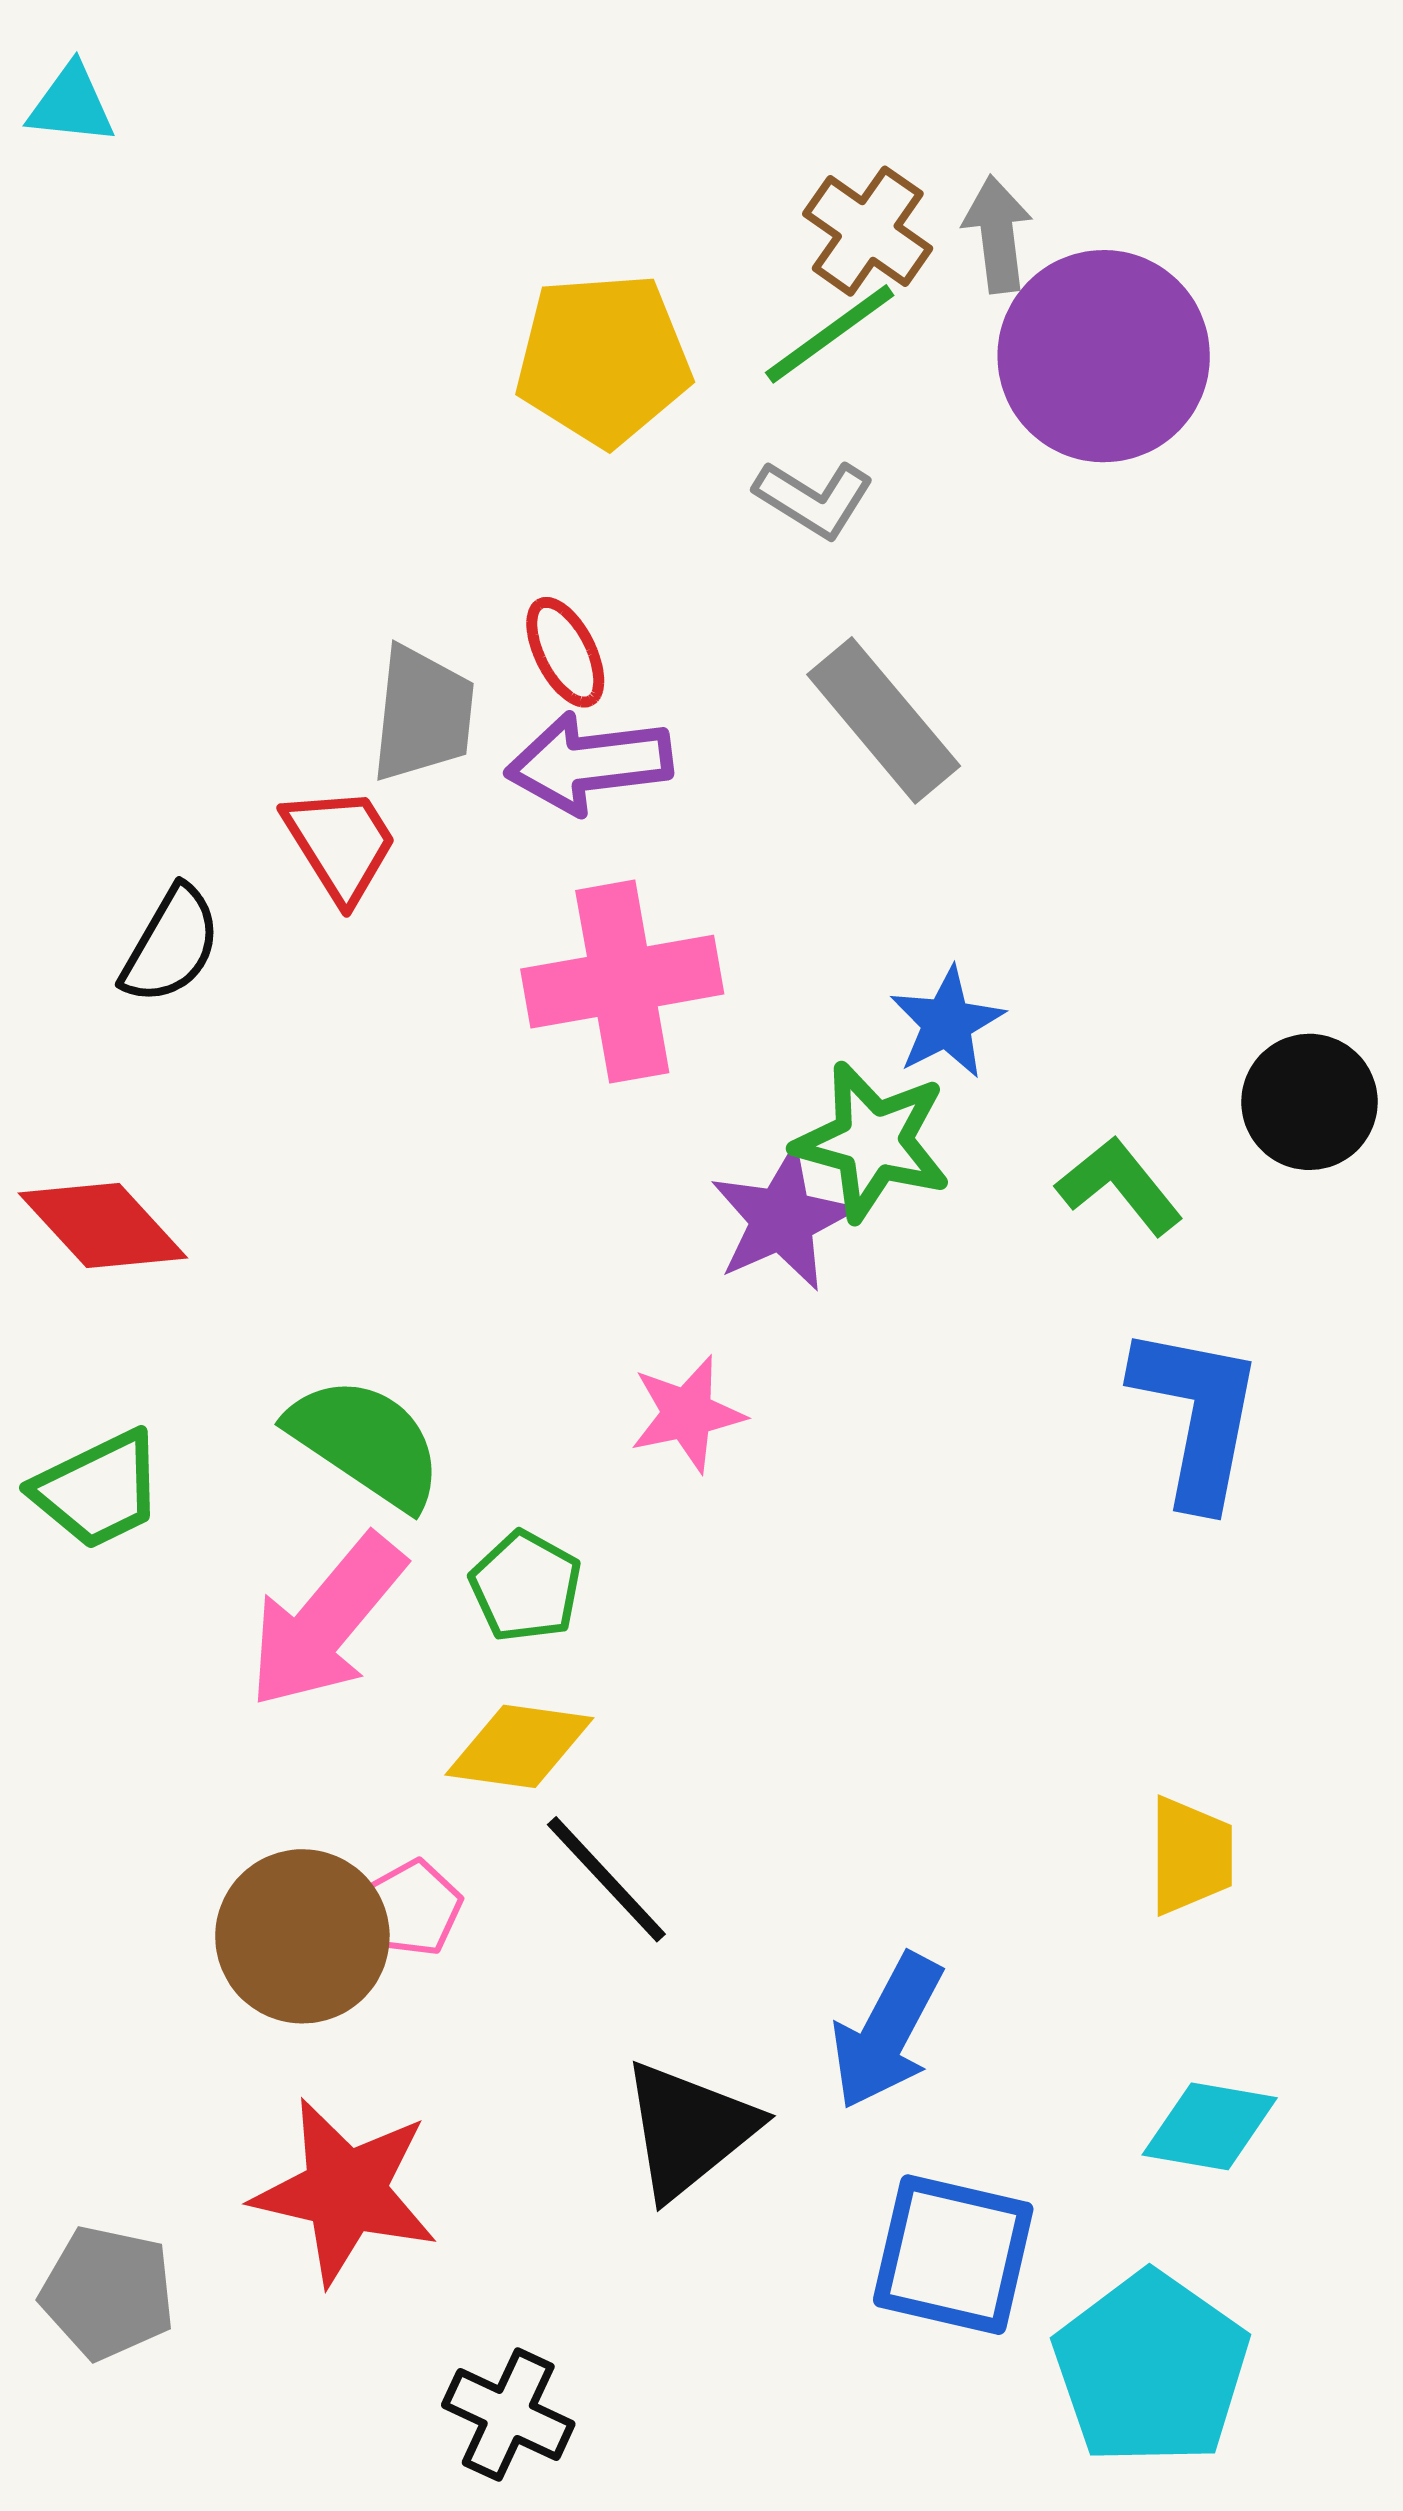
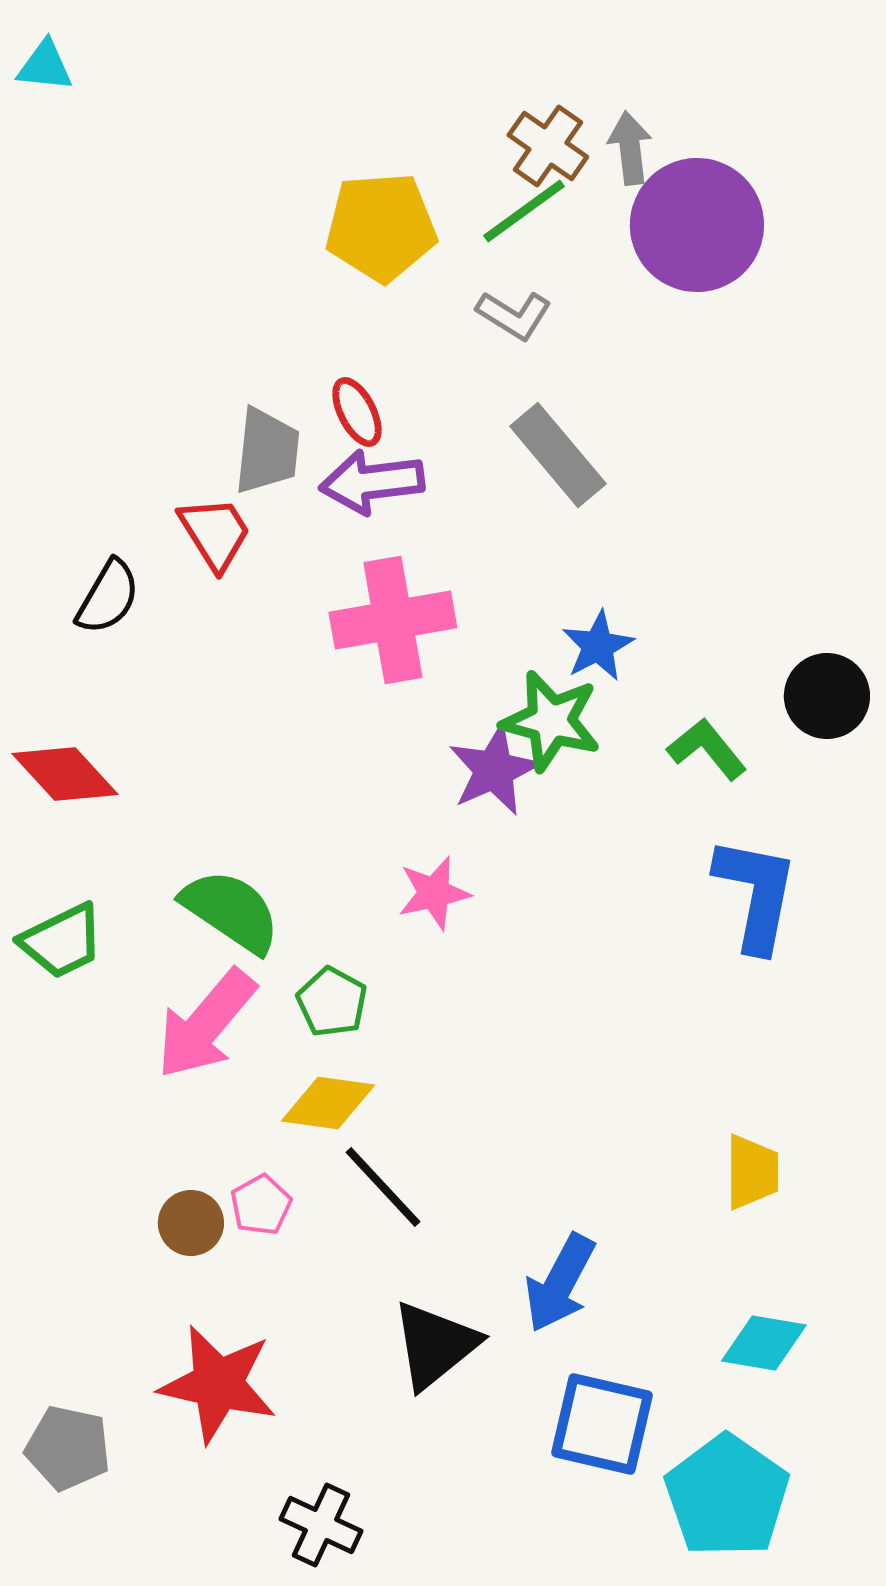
brown circle: (302, 1936) -> (191, 1223), size x0.6

